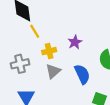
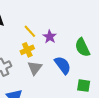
yellow line: (35, 31) -> (30, 31), moved

